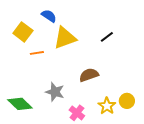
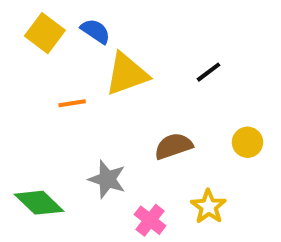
yellow square: (23, 32) -> (45, 33), moved
yellow circle: (127, 101) -> (247, 142), moved

